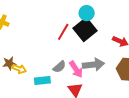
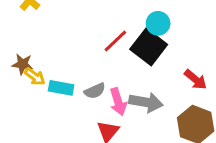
black square: (85, 29) -> (149, 47), turned -30
cyan rectangle: (42, 81) -> (61, 88), moved

